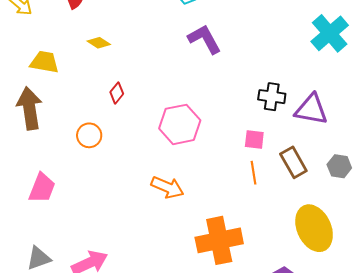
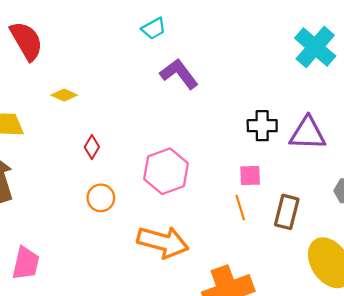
orange circle: (89, 135) -> (101, 198), moved
brown rectangle: (293, 162) -> (287, 212), moved, turned 52
orange line: (253, 173) -> (240, 208), moved
orange arrow: (167, 187) -> (163, 242), size x1.4

